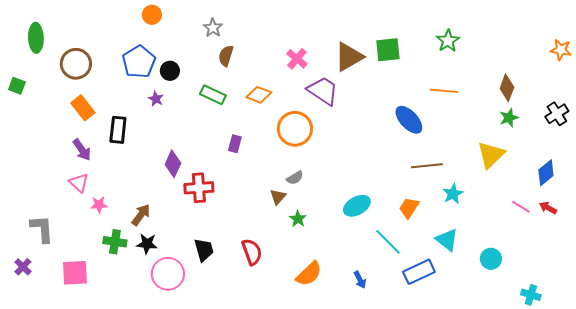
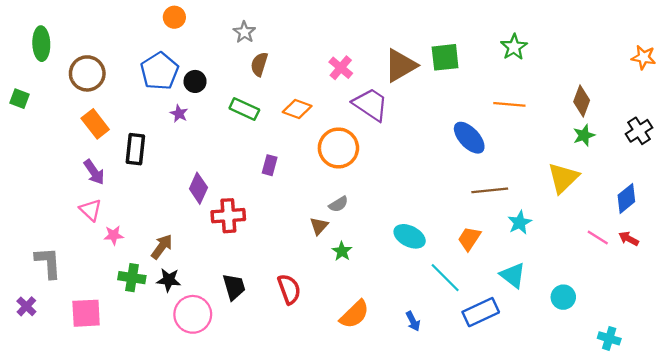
cyan ellipse: (357, 206) -> (410, 236), turned 56

